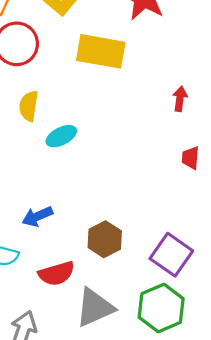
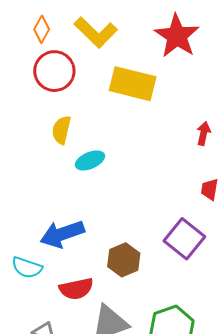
blue arrow: (37, 216) -> (62, 234), size x1.5
purple square: (171, 255) -> (184, 239), moved

